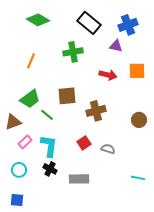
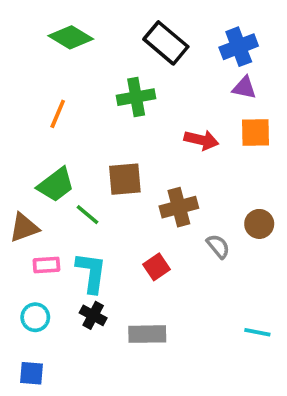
purple triangle: (116, 46) -> (244, 88), moved
pink rectangle: (25, 142) -> (46, 265), turned 40
gray semicircle: (108, 149) -> (218, 246), moved, turned 32

